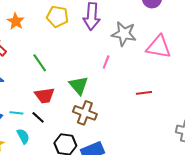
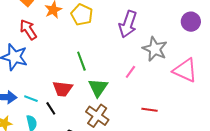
yellow pentagon: (57, 16) -> (82, 15), moved
green line: (40, 63) -> (81, 61), moved
red line: (144, 93) -> (149, 110), moved

